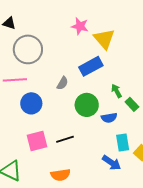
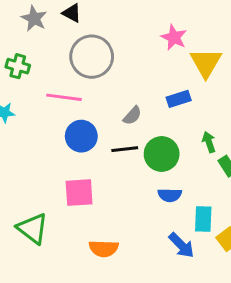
blue rectangle: (91, 66) -> (179, 99), size x0.7
blue semicircle: (109, 118) -> (170, 195), moved
black line: (65, 139) -> (125, 149), moved

